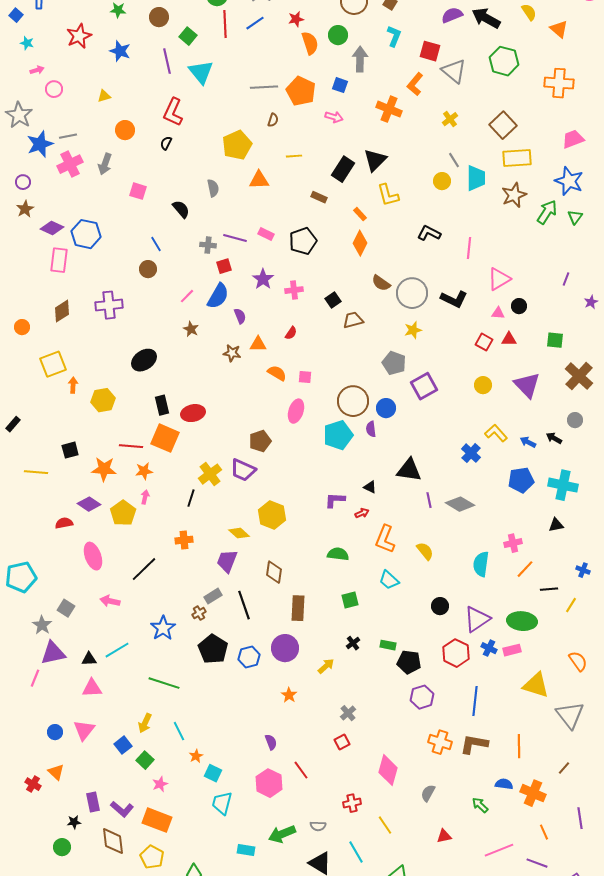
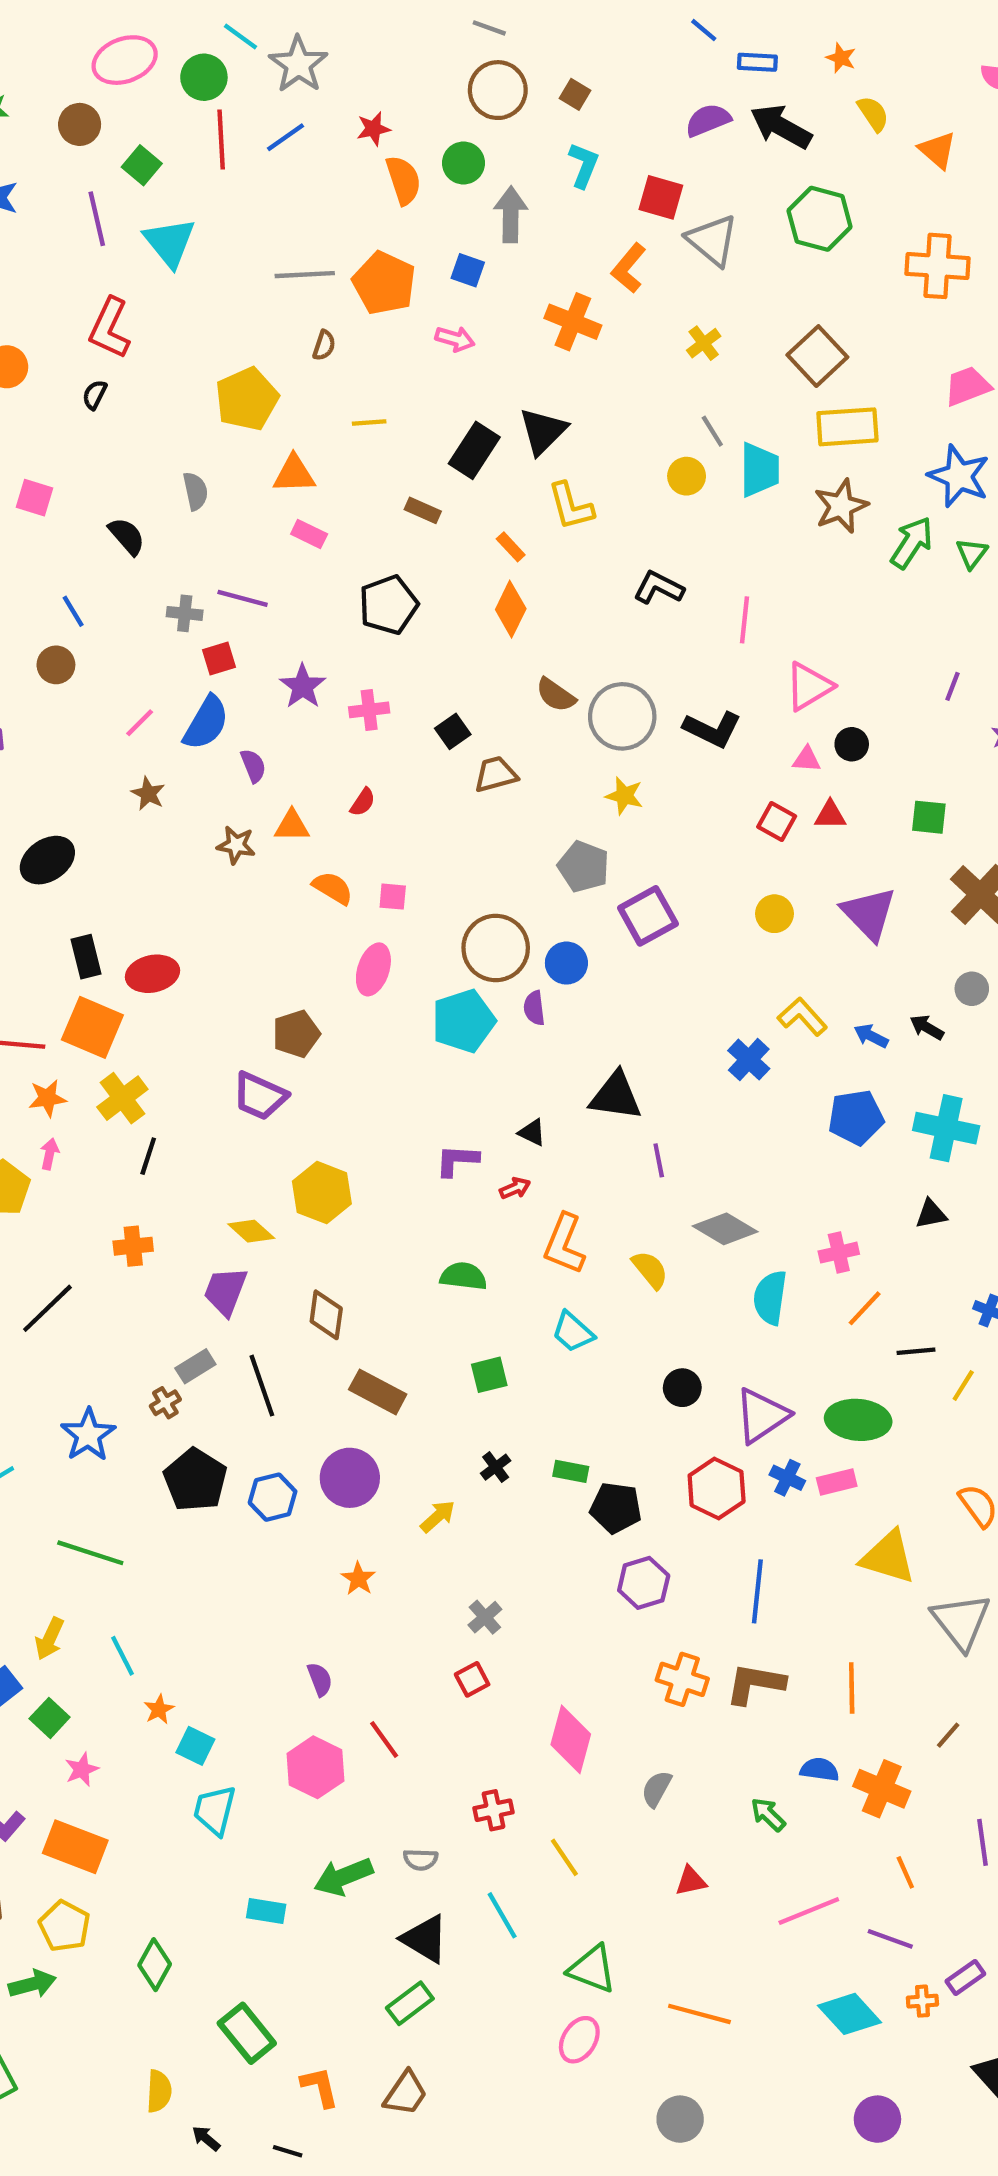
pink rectangle: (266, 234) -> (309, 534), moved
yellow star: (413, 330) -> (624, 796), turned 30
yellow cross: (210, 474) -> (122, 1098), moved
gray diamond: (460, 504) -> (725, 1229), moved
brown rectangle: (298, 608) -> (378, 1392), turned -65

